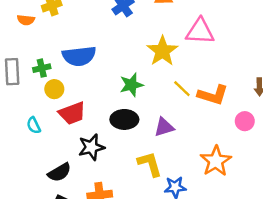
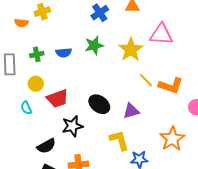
blue semicircle: (79, 56) -> (64, 53), size x0.6
green cross: (42, 68) -> (37, 54), moved
green star: (131, 85) -> (94, 45), moved
yellow circle: (54, 89) -> (36, 84), moved
black ellipse: (124, 119) -> (99, 104), turned 35

